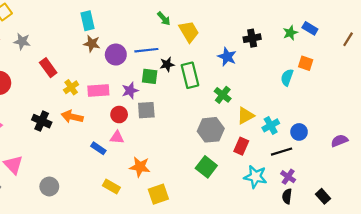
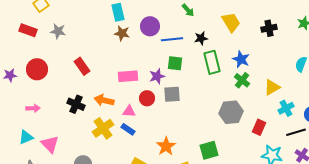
yellow trapezoid: (189, 32) -> (231, 22), moved
purple circle: (116, 55) -> (150, 26), moved
blue star: (227, 57) -> (241, 59), moved
black star: (167, 64) -> (201, 38), moved
red rectangle: (48, 68) -> (82, 66), moved
yellow cross: (71, 87) -> (103, 128), moved, size x1.5
yellow triangle: (246, 116) -> (272, 87), moved
pink triangle: (117, 137) -> (129, 111), moved
orange star: (140, 167) -> (166, 146), turned 30
green square: (206, 167) -> (209, 150), moved, turned 36

